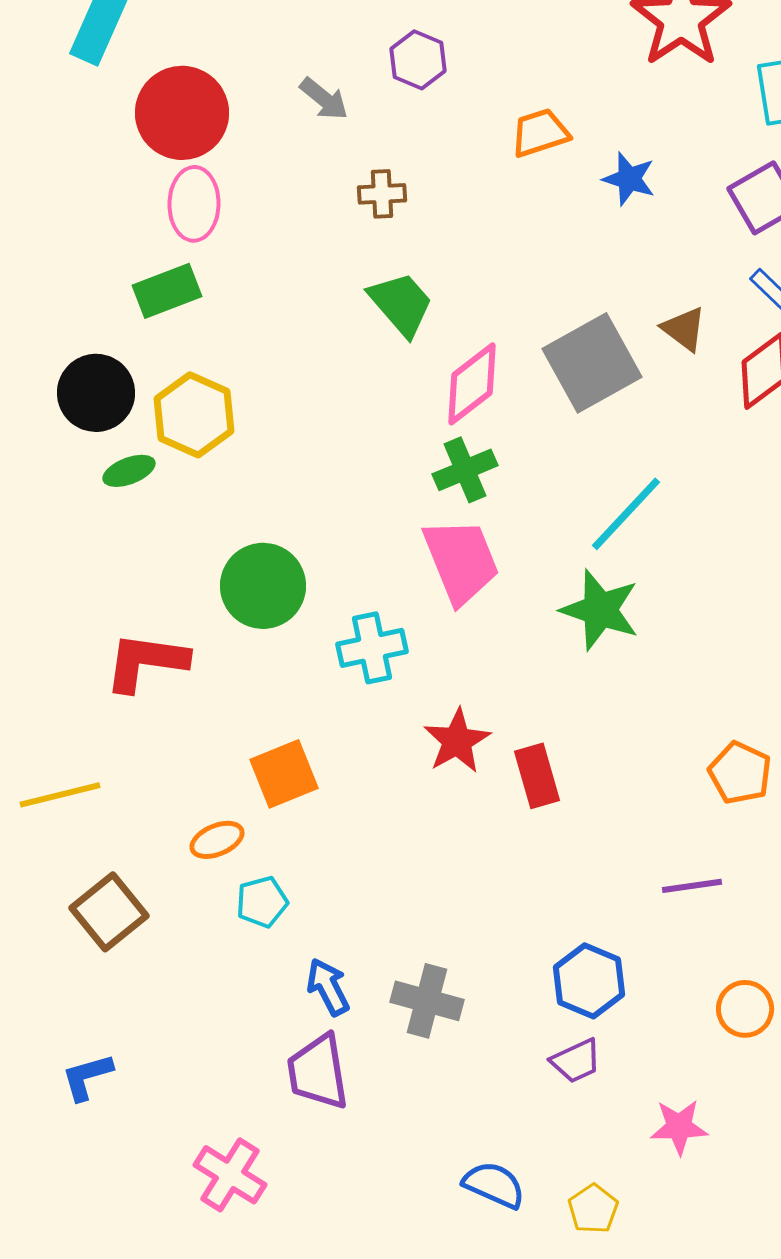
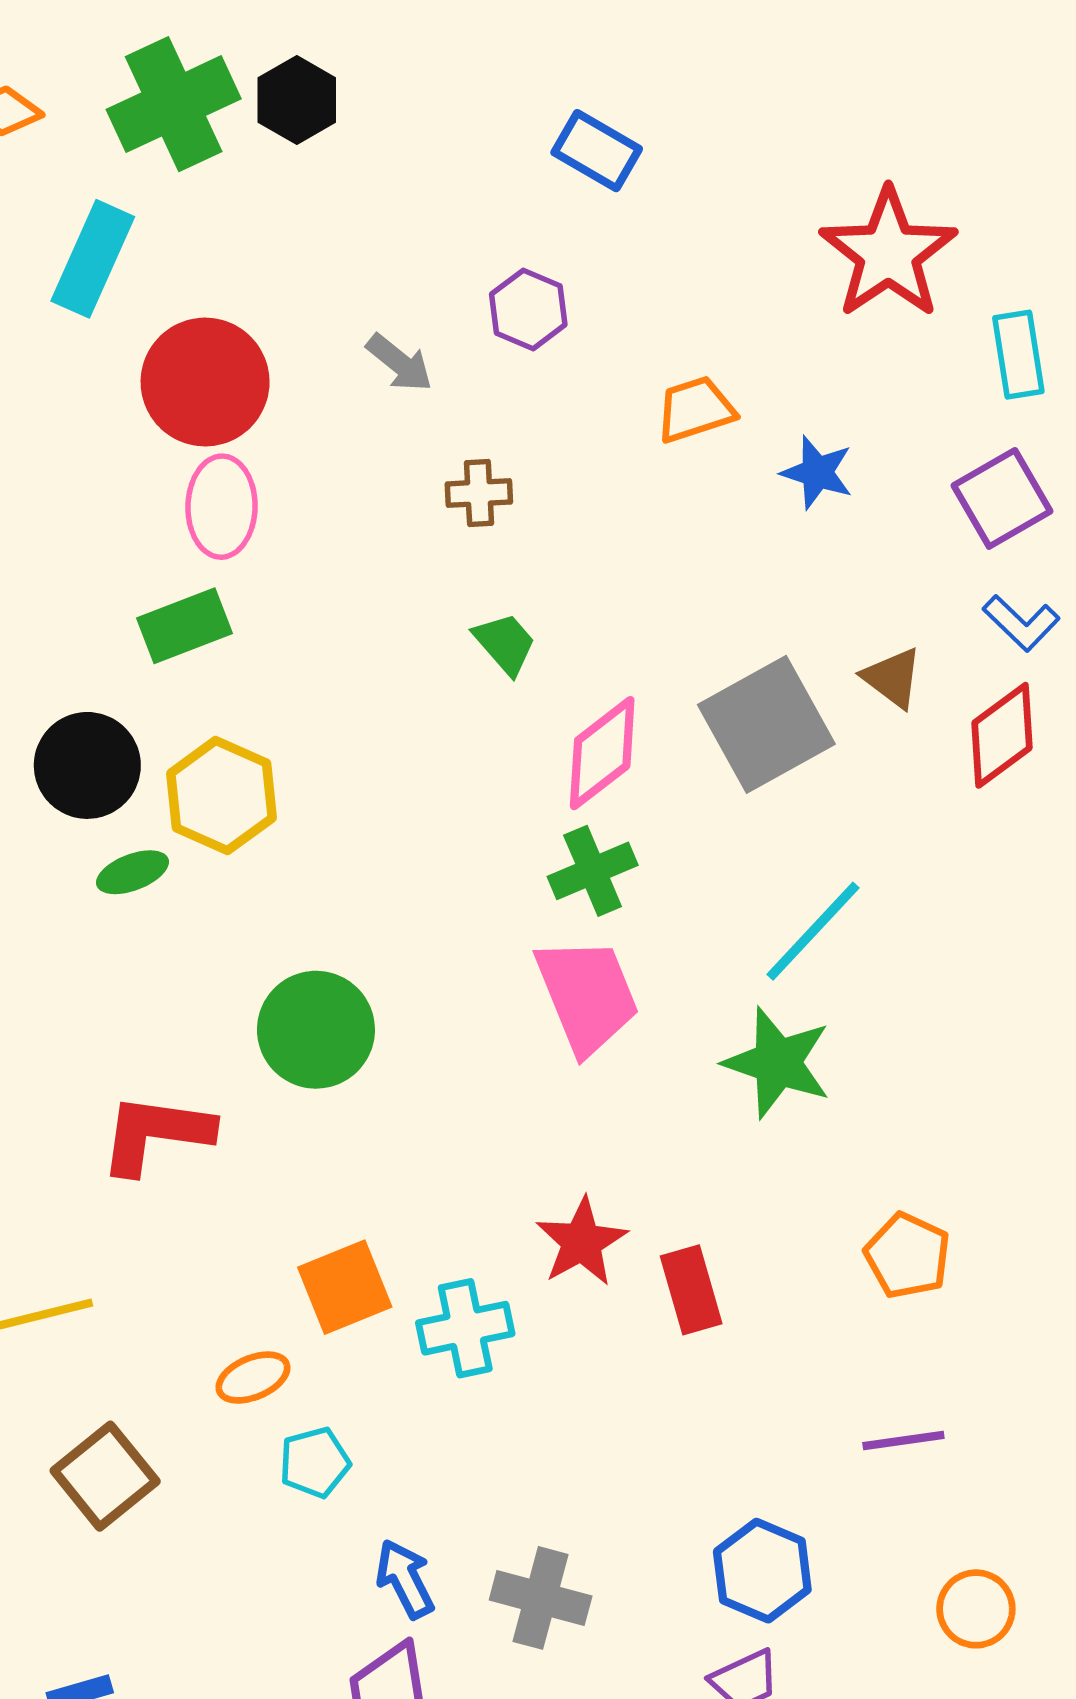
green trapezoid: (401, 304) -> (505, 644), size x0.7
cyan cross: (372, 648) -> (465, 1328), moved
orange pentagon: (740, 773) -> (908, 1256), moved

